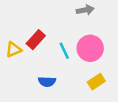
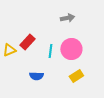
cyan line: (64, 51) -> (50, 51), turned 32

